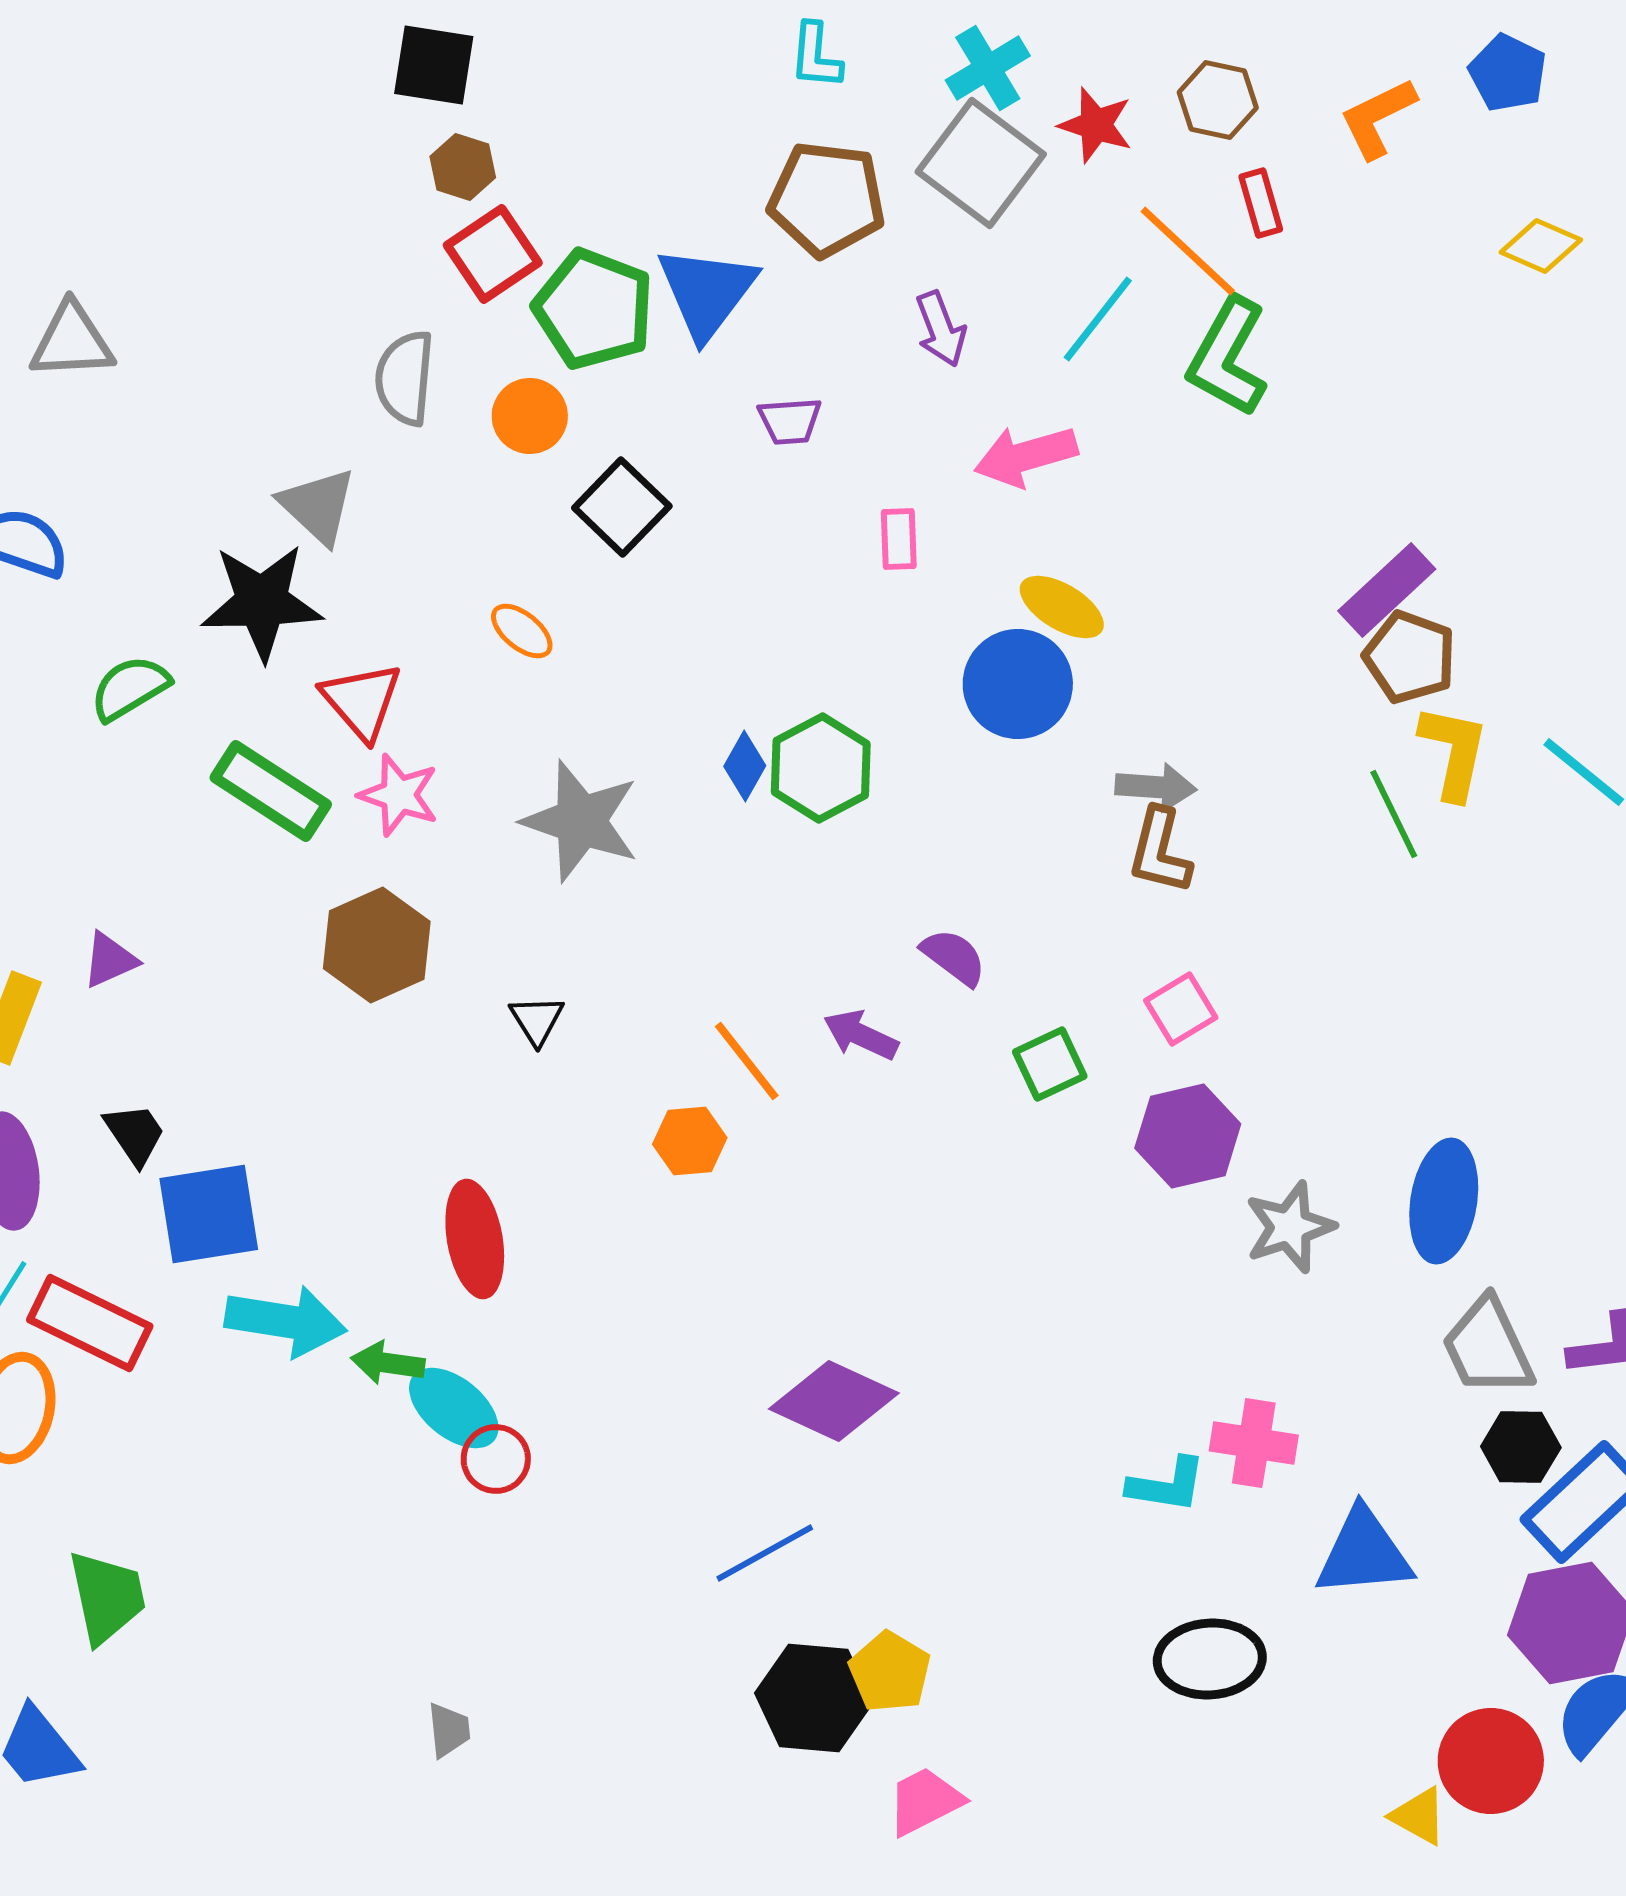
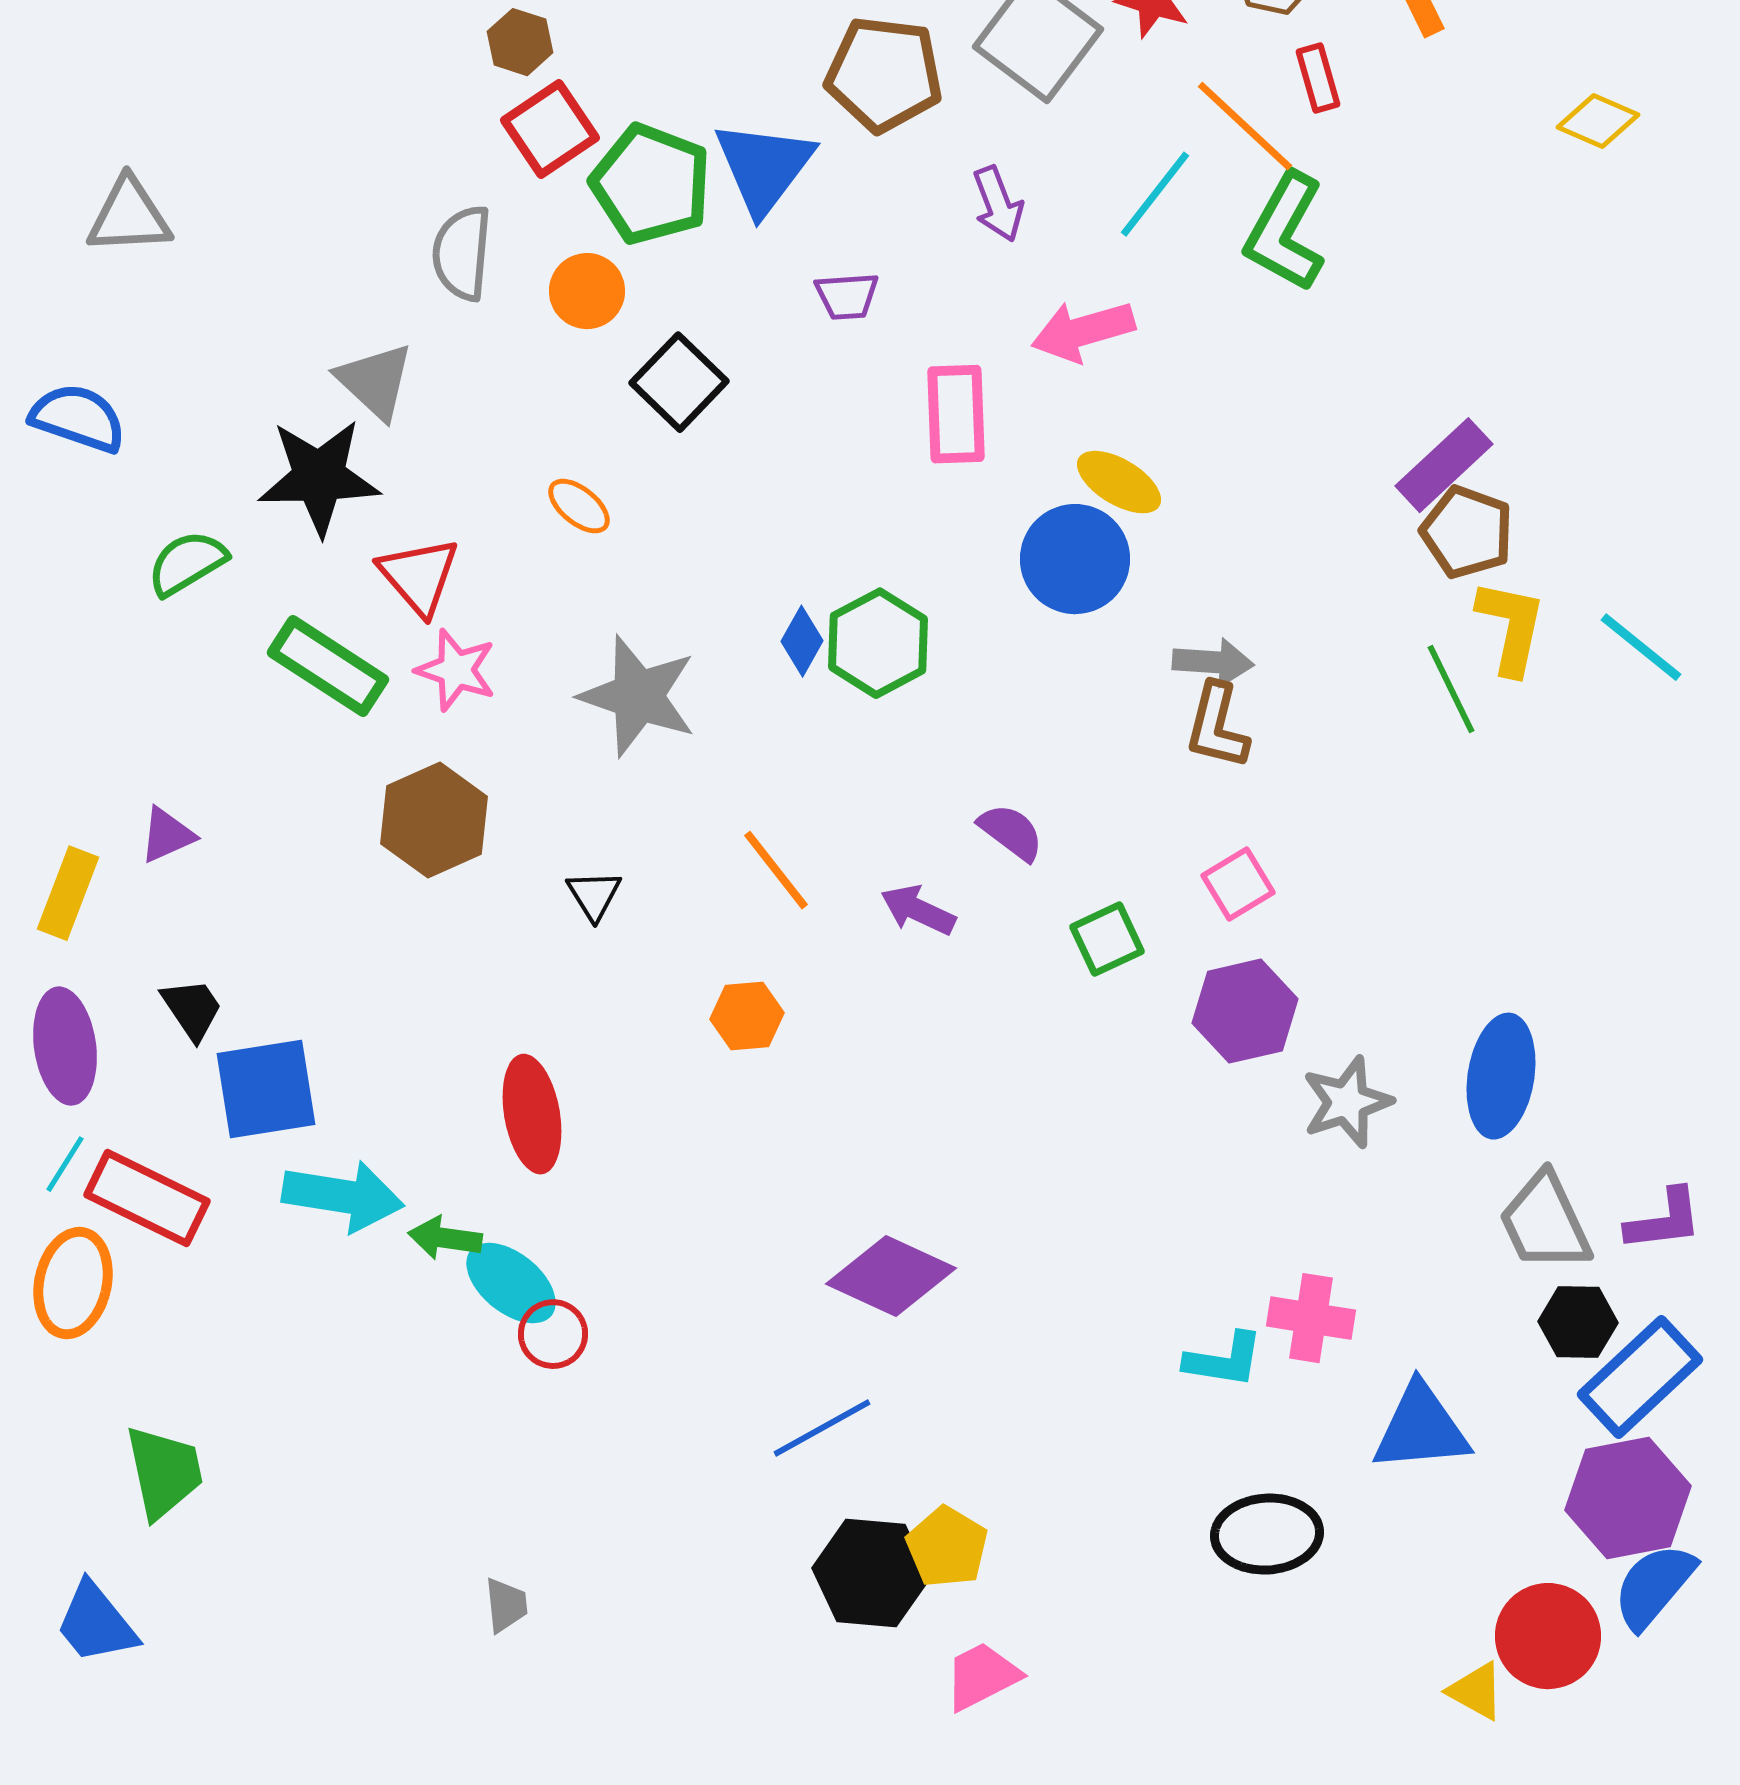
pink rectangle: (899, 539) -> (956, 414), size x1.6
orange line: (747, 1061) -> (776, 870), moved

